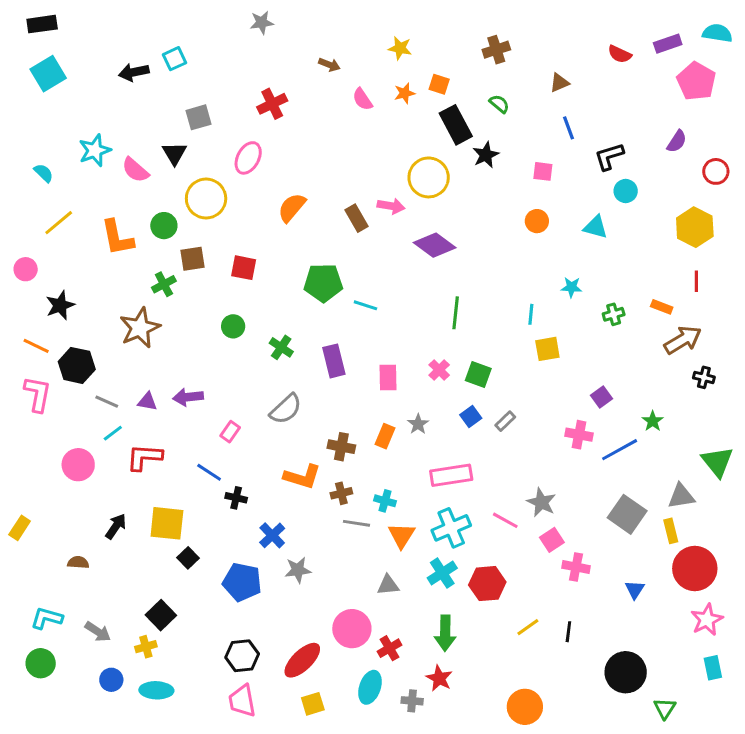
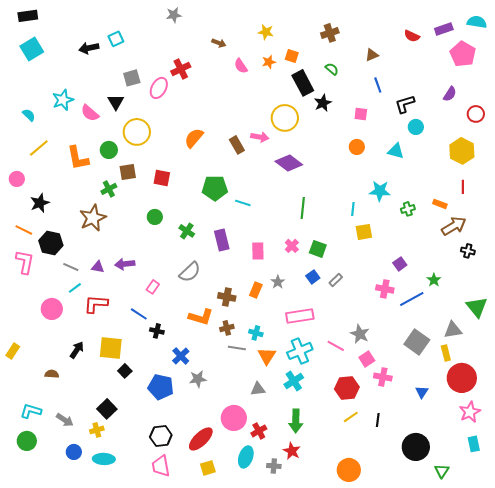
pink ellipse: (248, 158) -> (159, 88), moved
cyan star: (571, 287) -> (380, 191), size x1.5
red hexagon: (487, 584) -> (347, 388), moved

